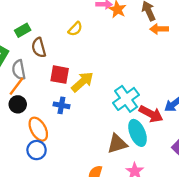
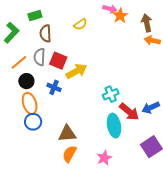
gray semicircle: (19, 70) -> (39, 57), moved
cyan cross: (126, 99) -> (111, 94), size x0.7
black circle: (18, 104) -> (26, 81), moved
brown triangle: (117, 144) -> (67, 134), moved
blue circle: (37, 150) -> (33, 122), moved

